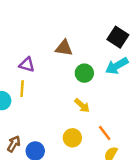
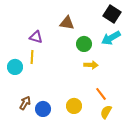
yellow arrow: (82, 105) -> (91, 65), moved, turned -40
yellow circle: (72, 138) -> (74, 106), moved

